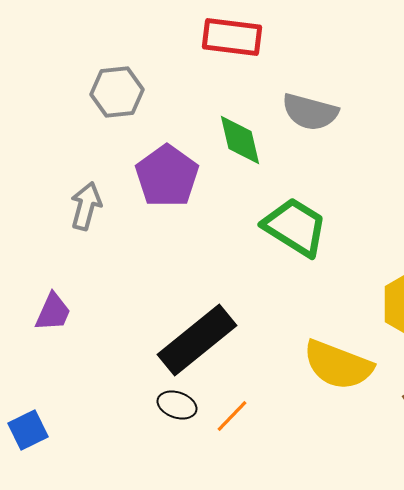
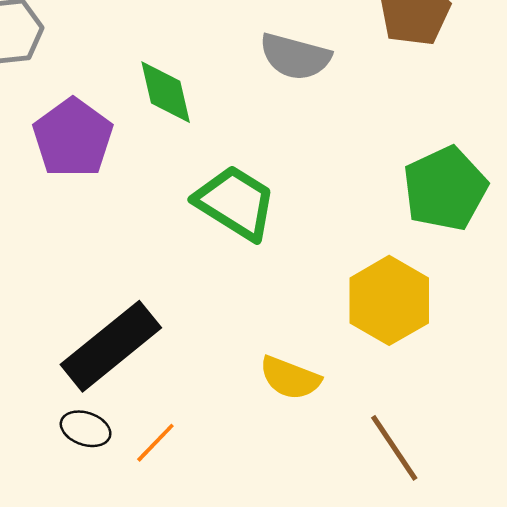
gray semicircle: (310, 112) -> (295, 57), moved
yellow semicircle: (338, 365) -> (290, 378), size x0.7

